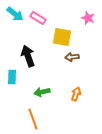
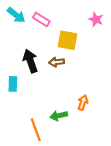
brown arrow: (72, 57) -> (57, 62), moved
green arrow: (42, 92) -> (59, 116), moved

